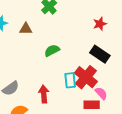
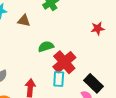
black rectangle: (100, 54) -> (94, 83), moved
red cross: (86, 77) -> (64, 62), moved

